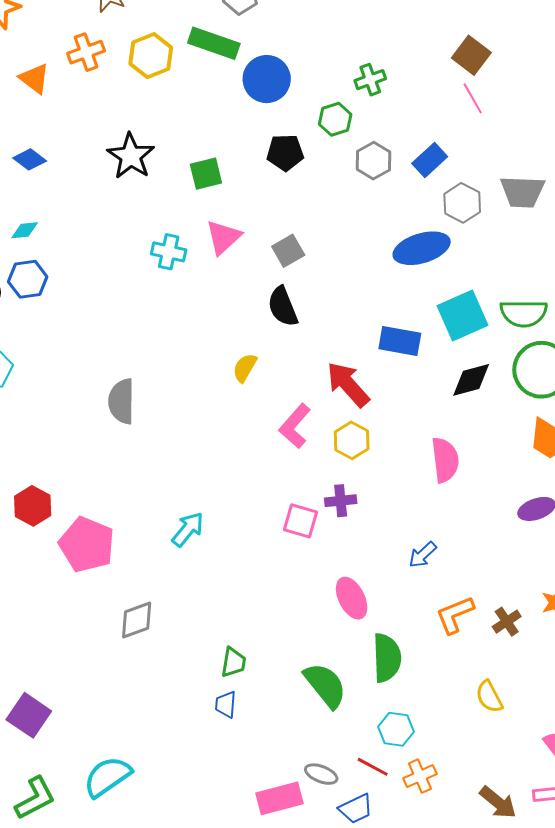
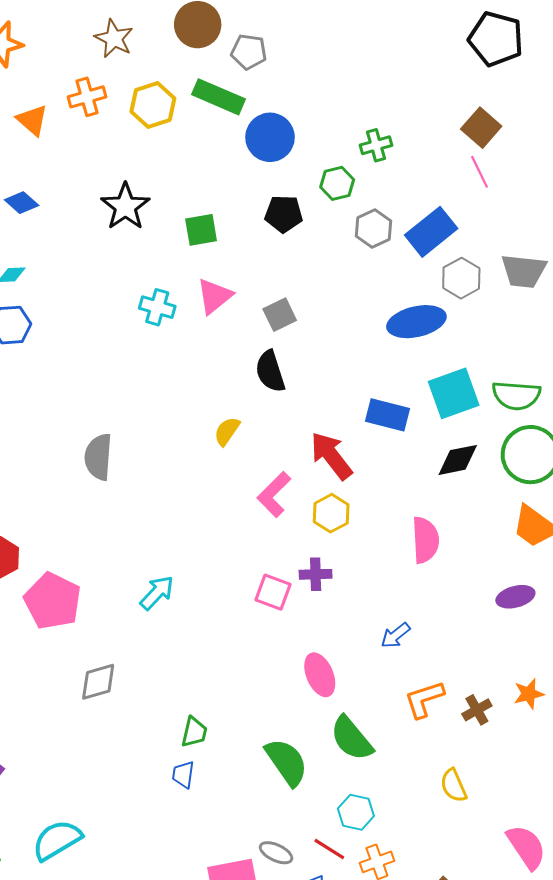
blue rectangle: (430, 160) -> (431, 232), size x1.4
green semicircle: (387, 658) -> (352, 738), turned 138

